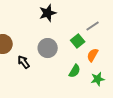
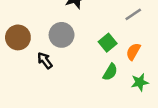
green square: (78, 41) -> (108, 43), moved
gray circle: (48, 48) -> (62, 35), moved

